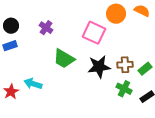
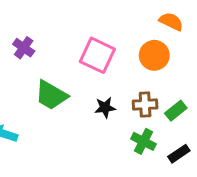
orange circle: (116, 14) -> (154, 55), moved
black star: (99, 67) -> (105, 108), size x0.6

